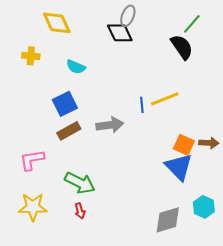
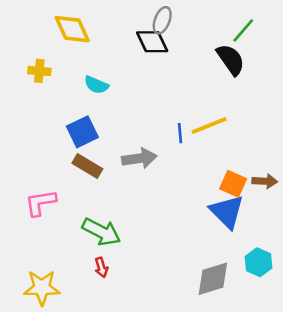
brown rectangle: (69, 131) -> (87, 166), turned 60
yellow star: (33, 207) -> (42, 288), moved

